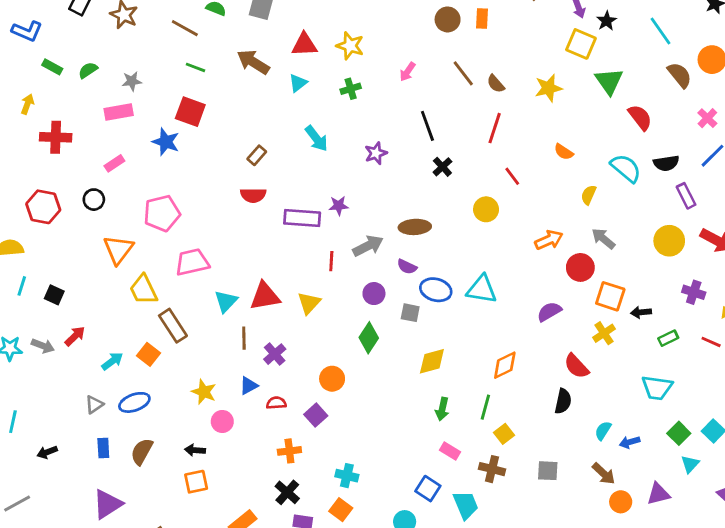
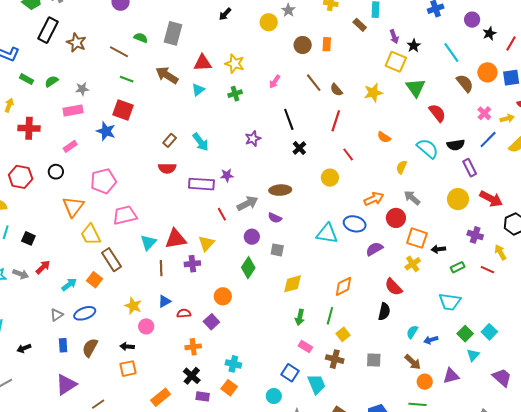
cyan arrow: (316, 138) -> (201, 142), moved
red line: (331, 261) -> (222, 214), turned -32
blue ellipse: (436, 290) -> (355, 224), moved
purple cross: (275, 354) -> (192, 264), moved, turned 35

